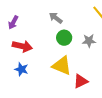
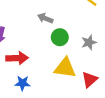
gray star: (89, 41) -> (89, 42), moved

